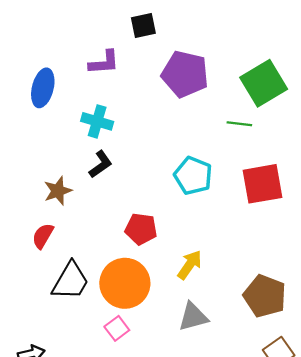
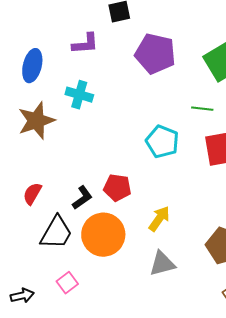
green line: (239, 124) -> (202, 109), moved
black L-shape: (101, 164) -> (82, 198), moved
brown star: (58, 191) -> (36, 121), moved, size x1.5
pink square: (117, 328) -> (67, 283), moved

